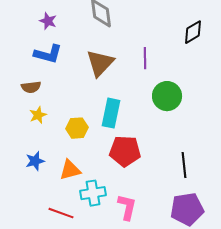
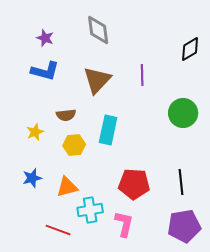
brown semicircle: (31, 87) -> (66, 115), moved
green circle: (167, 96) -> (183, 113), moved
red pentagon: (125, 151) -> (134, 184), moved

